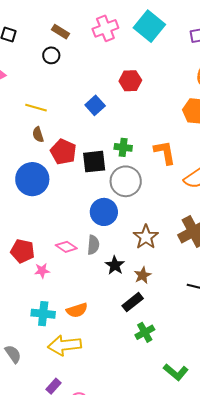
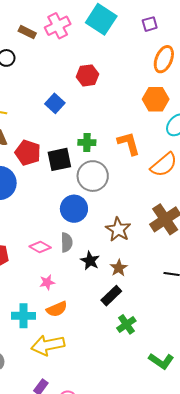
brown rectangle: (61, 32) -> (27, 32), moved
pink star: (42, 271) -> (47, 282), moved

